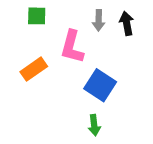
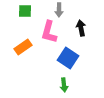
gray arrow: (99, 20) -> (59, 10), moved
black arrow: (127, 23) -> (81, 28), moved

